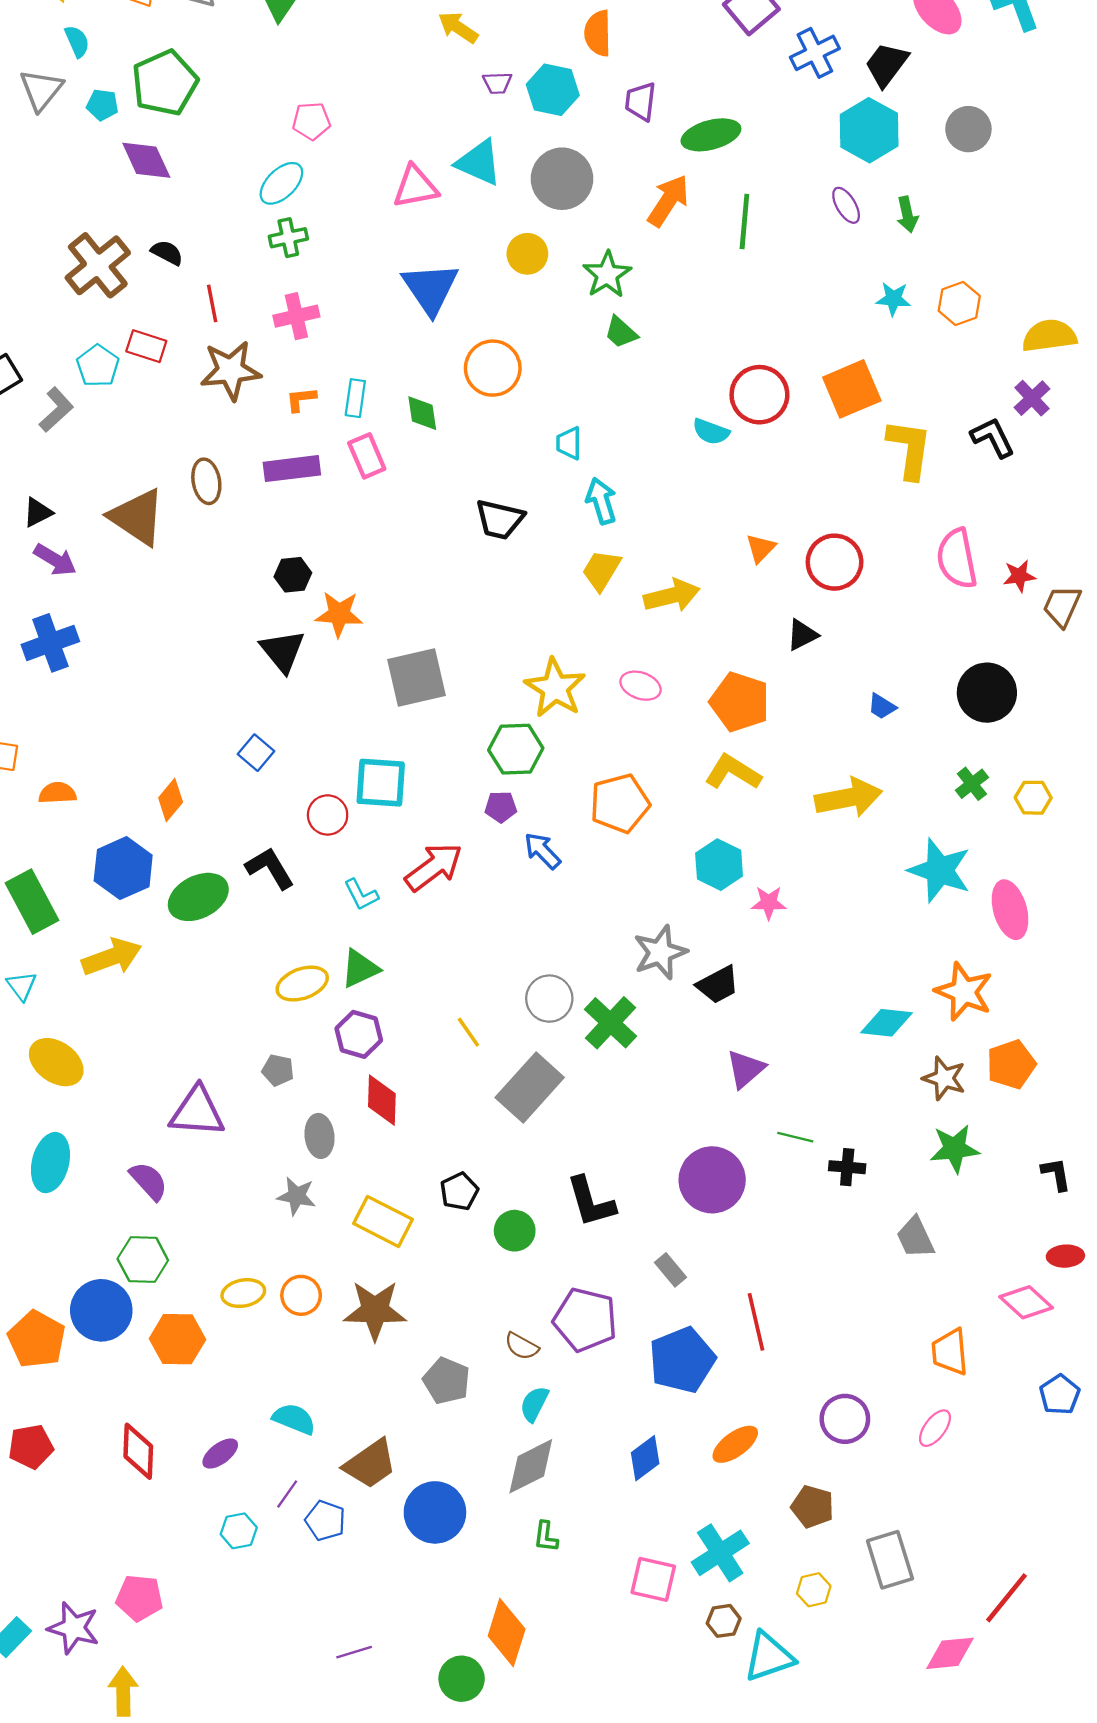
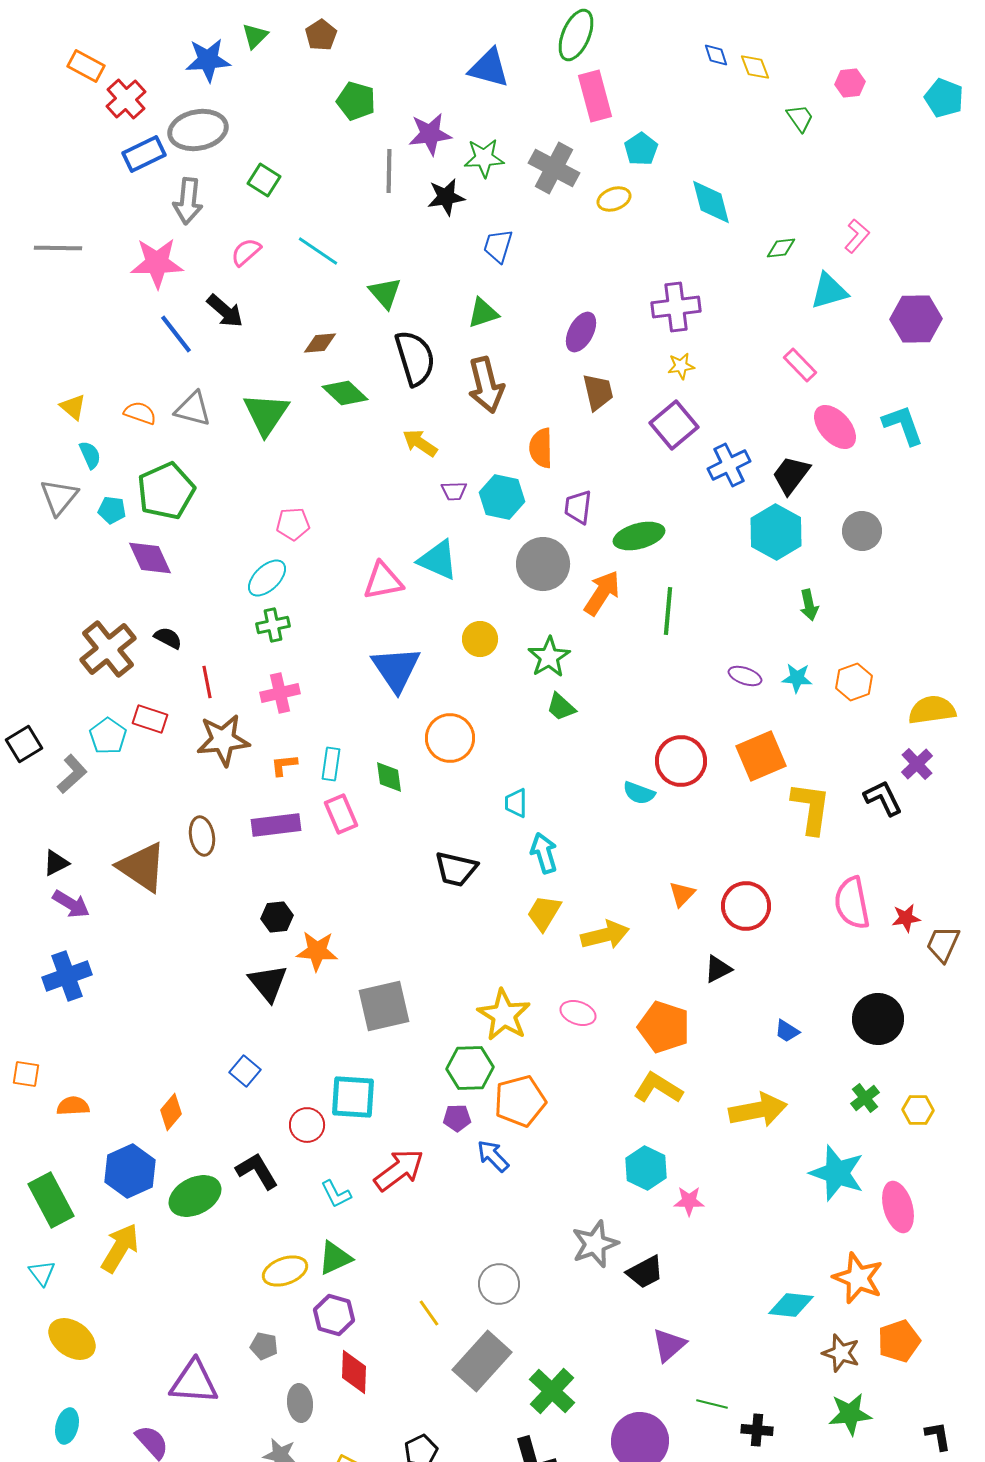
gray circle: (562, 179) -> (543, 564), moved
purple ellipse: (846, 205) -> (745, 676), moved, turned -40
orange pentagon: (620, 803) -> (520, 1101), moved
yellow arrow: (112, 957) -> (120, 1248), turned -39
green cross: (610, 1023) -> (552, 1391), moved
cyan ellipse: (50, 1163) -> (67, 1426), size x0.7

